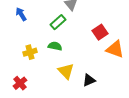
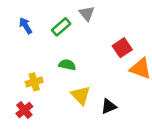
green rectangle: (58, 22) -> (61, 27), moved
yellow cross: (30, 52) -> (34, 82), moved

